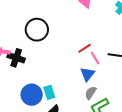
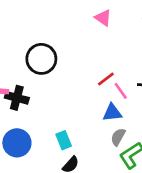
blue triangle: (87, 74) -> (112, 113), turned 49
blue circle: (32, 95) -> (17, 143), moved

